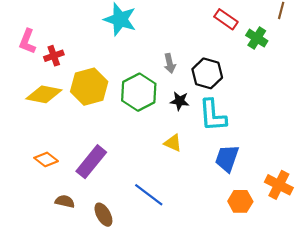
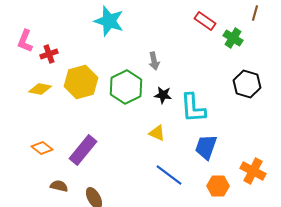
black hexagon: (207, 73) -> (247, 84), moved
yellow diamond: (44, 94) -> (40, 89), size x0.7
blue line: (149, 195) -> (169, 175), moved

